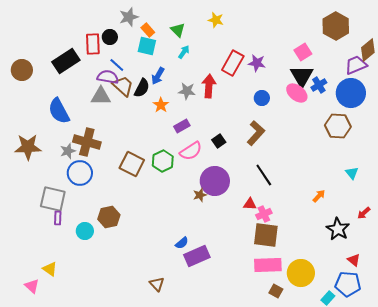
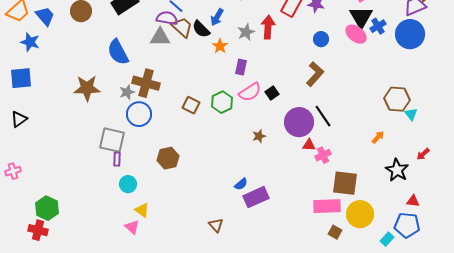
black semicircle: (142, 88) -> (201, 29), turned 108
gray star: (187, 91) -> (246, 32), turned -30
purple rectangle: (182, 126) -> (241, 67), turned -49
brown hexagon: (338, 126) -> (397, 99), moved
black square: (219, 141) -> (272, 93), moved
brown square: (132, 164) -> (191, 105), size x0.7
purple circle: (215, 181) -> (299, 122), moved
cyan circle: (85, 231) -> (128, 184), moved
brown square: (266, 235) -> (345, 183), moved
red triangle: (354, 260) -> (413, 201), turned -32
yellow triangle: (50, 269) -> (142, 210), moved
pink triangle: (32, 286) -> (132, 227), moved

